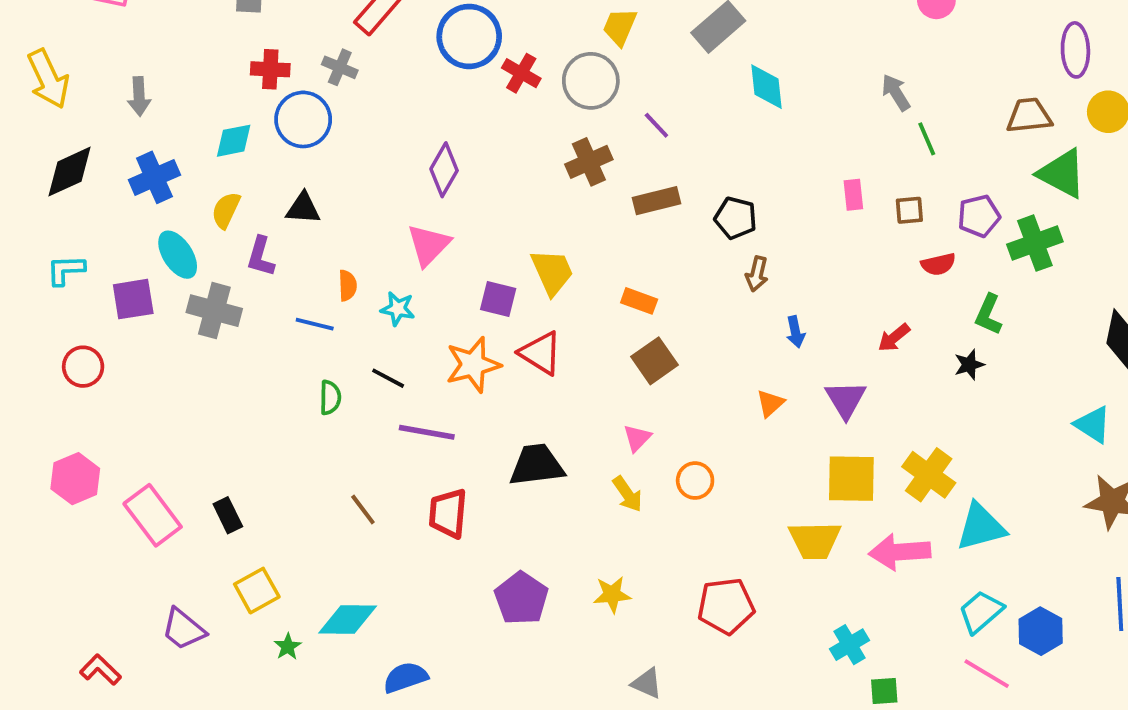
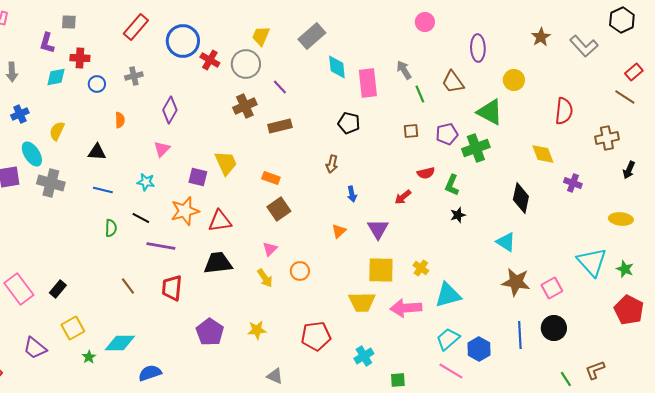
purple ellipse: (1075, 50) -> (478, 48), moved
gray cross: (340, 67) -> (134, 76), moved, turned -36
brown trapezoid: (1029, 116) -> (453, 82), moved, turned -120
blue circle: (303, 119) -> (97, 84), size x0.6
cyan diamond: (234, 141) -> (56, 77), moved
blue cross: (154, 177) -> (20, 114), size x0.7
pink rectangle: (853, 195) -> (368, 83), moved, size x1.8
black triangle: (303, 208) -> (97, 152), moved
black pentagon: (736, 218) -> (349, 123), moved
pink triangle: (429, 245) -> (162, 149), size x0.7
purple L-shape: (261, 257) -> (47, 43), moved
red semicircle: (938, 264) -> (426, 173), moved
orange semicircle: (348, 286) -> (120, 120), moved
red triangle: (541, 353) -> (220, 221), moved, turned -40
black star: (969, 365) -> (458, 215), moved
yellow cross: (929, 475) -> (421, 268), size x0.6
black rectangle: (228, 515) -> (58, 289), turned 66
cyan cross: (850, 645) -> (364, 356), moved

